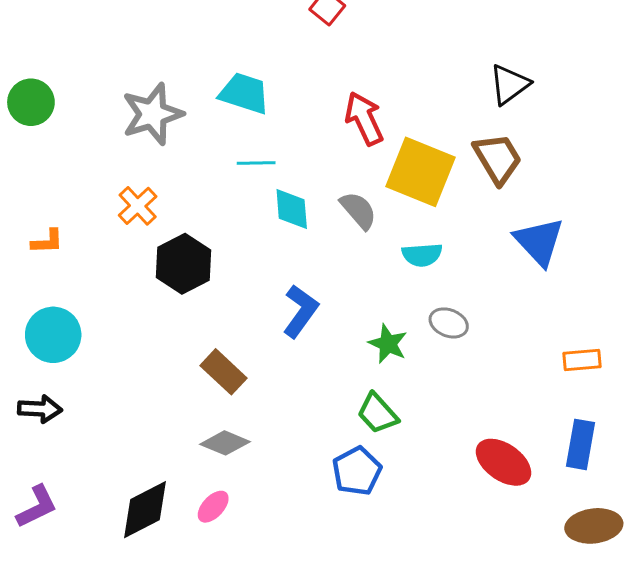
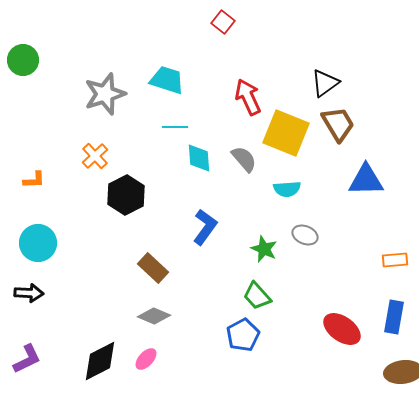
black triangle: (509, 84) -> (325, 83), moved
green circle: (31, 102) -> (23, 60), moved
blue triangle: (539, 241) -> (366, 180), turned -48

